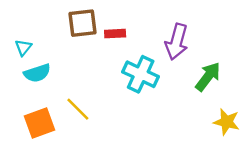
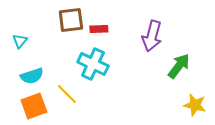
cyan semicircle: (37, 73) -> (32, 76), moved
cyan cross: (141, 74) -> (93, 64), moved

